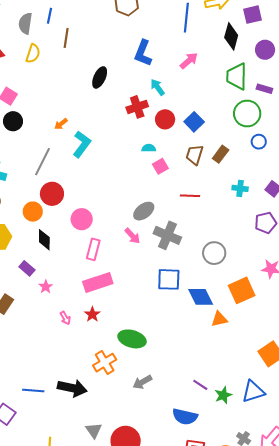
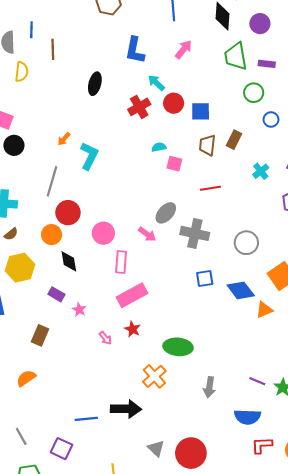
green circle: (247, 114) -> (254, 93), size x0.7
red circle: (165, 119) -> (174, 103), moved
blue square: (194, 122) -> (201, 111), turned -36
pink square: (160, 166) -> (174, 164), turned -35
cyan cross: (240, 188) -> (261, 171), turned -35
pink arrow: (132, 236) -> (147, 234), moved
blue square: (169, 279) -> (205, 279), size x0.7
gray arrow: (142, 382) -> (209, 387), moved, turned -42

